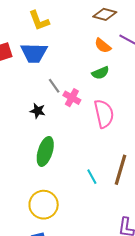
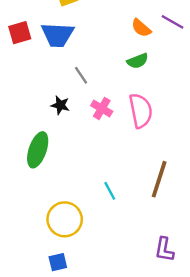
pink cross: (72, 98) -> (102, 108), moved
green ellipse: (45, 151) -> (38, 150), moved
cyan line: (92, 177) -> (110, 191), moved

